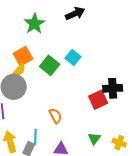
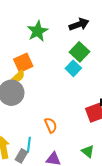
green square: (50, 65) -> (80, 52), moved
green triangle: (94, 139) -> (88, 151), turned -32

